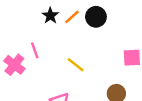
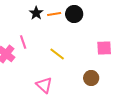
orange line: (72, 17) -> (54, 14), turned 32

